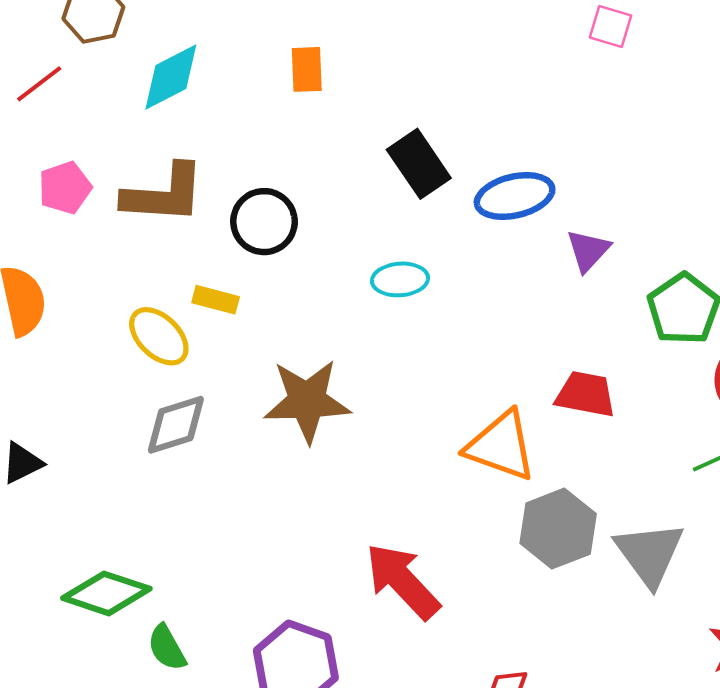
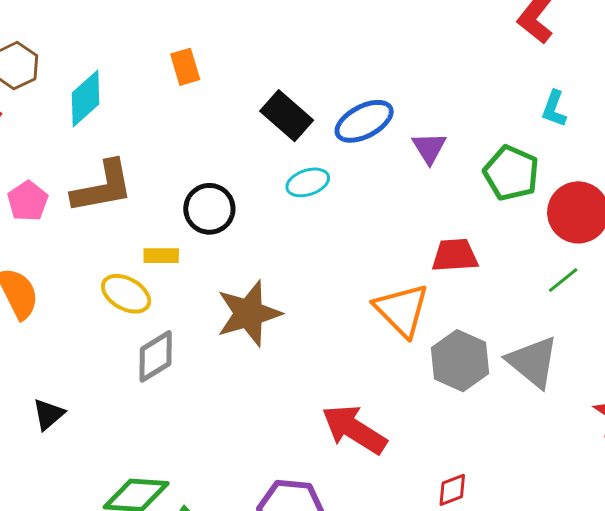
black circle: (264, 222) -> (209, 209), moved
cyan ellipse: (400, 279) -> (308, 182), moved
orange triangle: (501, 446) -> (402, 310), turned 40

